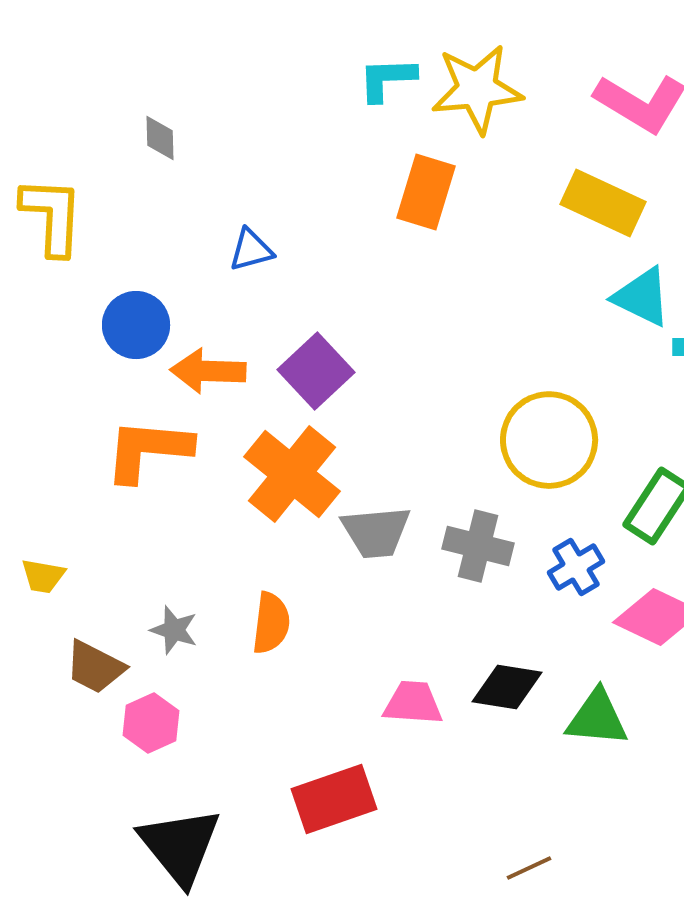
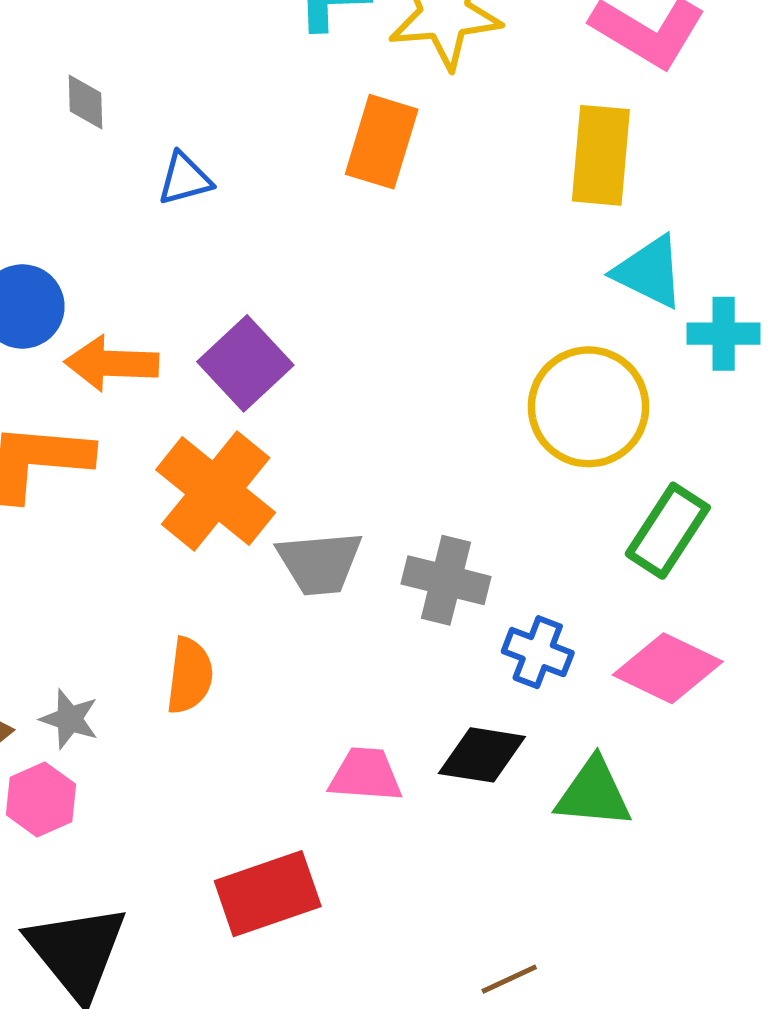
gray diamond: (160, 138) -> (86, 102), moved
yellow rectangle: (603, 203) -> (601, 155), turned 70
blue triangle: (251, 250) -> (185, 179), moved
yellow circle: (549, 440) -> (589, 407), moved
blue cross: (576, 567) -> (538, 652), moved, turned -38
gray star: (174, 630) -> (69, 719), moved

